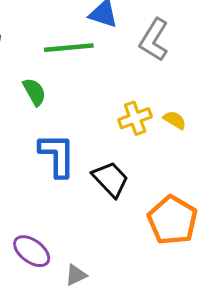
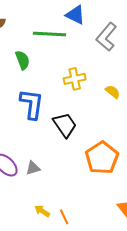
yellow cross: (135, 118) -> (75, 79), moved
gray triangle: (76, 275) -> (33, 168), moved

